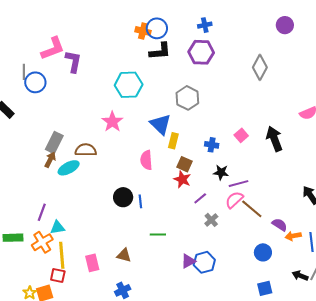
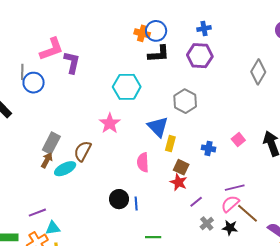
brown semicircle: (86, 150) -> (83, 151), turned -65
black star: (221, 172) -> (230, 228), moved
purple line: (42, 212) -> (37, 213), turned 48

